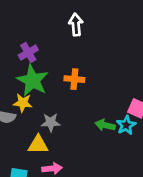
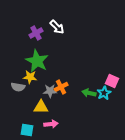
white arrow: (76, 25) -> (57, 27), moved, turned 140
purple cross: (28, 53) -> (36, 33), moved
orange cross: (74, 79) -> (61, 87), moved, turned -32

